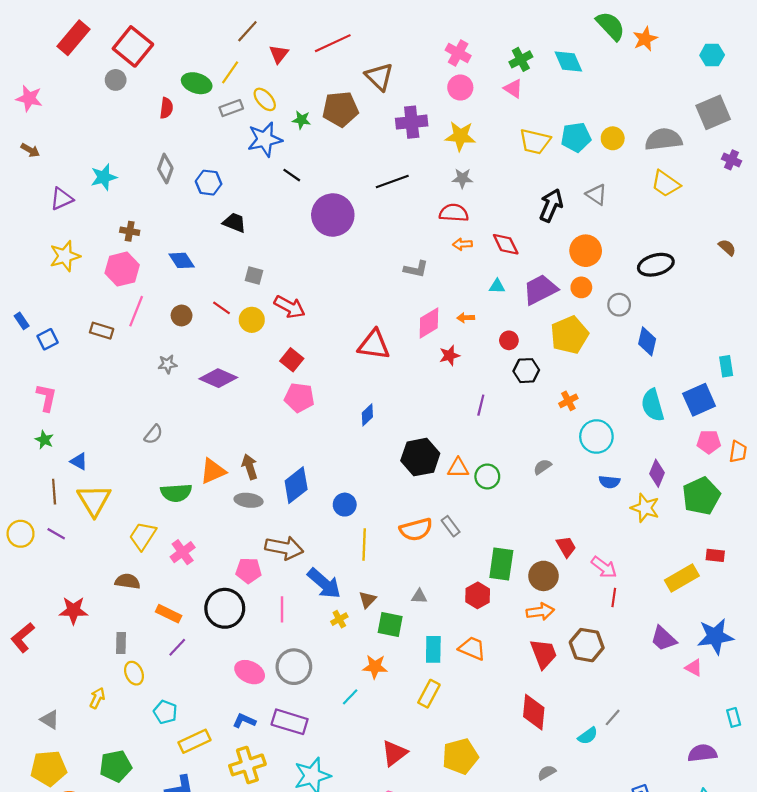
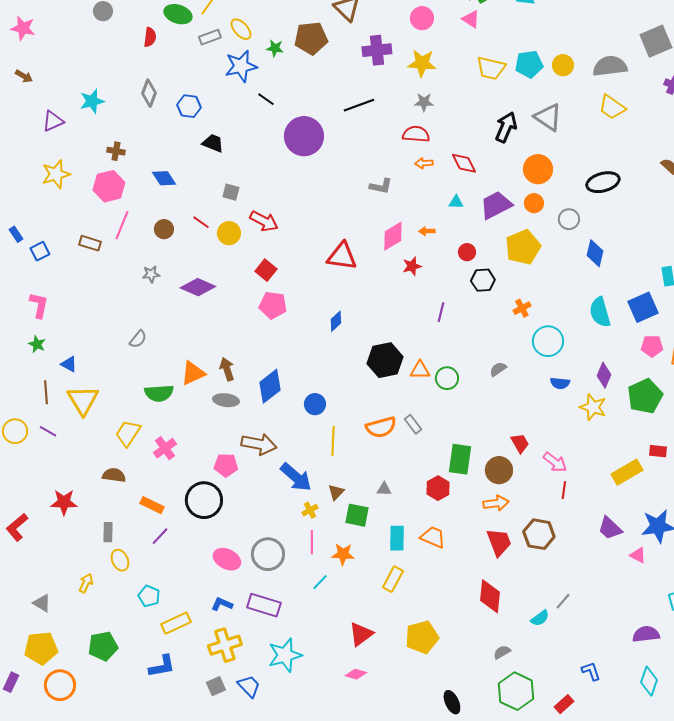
gray triangle: (596, 194) -> (548, 117), size x1.4
pink line: (282, 609) -> (312, 542), moved

